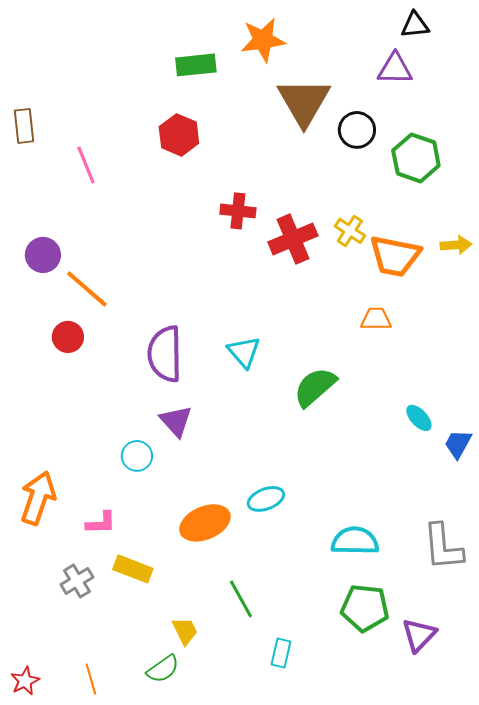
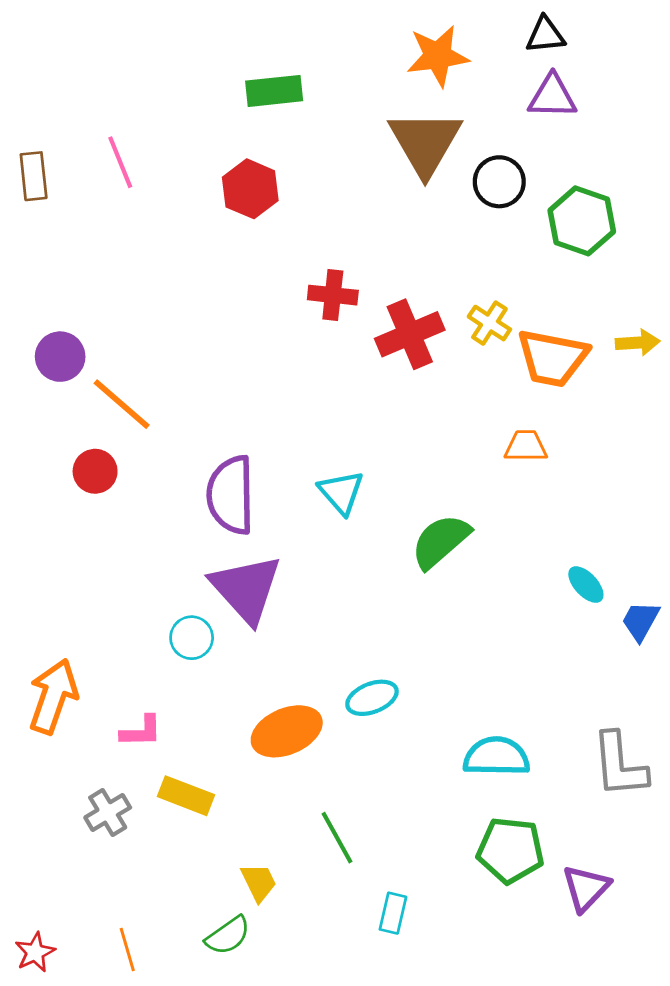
black triangle: (415, 25) -> (545, 35), moved
orange star: (263, 40) -> (438, 56), moved
pink line: (86, 165) -> (120, 162), moved
purple triangle: (176, 421) -> (246, 589), size x1.6

